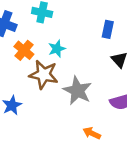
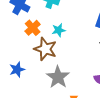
gray star: (77, 91) -> (58, 77), moved

